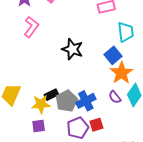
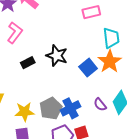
blue square: (113, 55) -> (88, 68), moved
orange star: (121, 73) -> (110, 62), moved
black rectangle: (51, 95) -> (28, 63), moved

